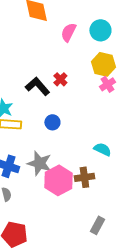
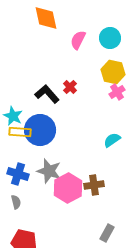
blue circle: (52, 122) -> (40, 130), moved, size x2.0
cyan semicircle: (102, 149) -> (112, 140), moved, turned -60

